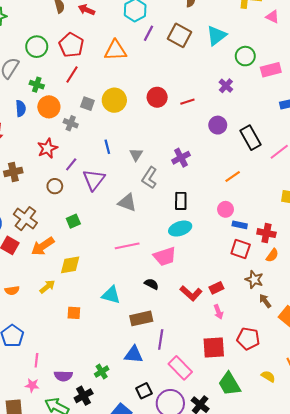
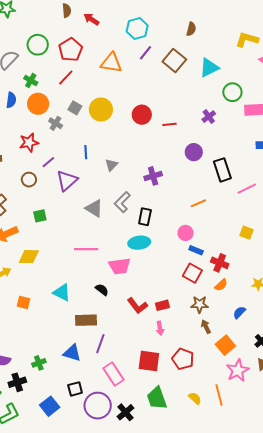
gray L-shape: (149, 178) -> (122, 202), moved
brown star: (254, 279) -> (200, 304), turned -30

